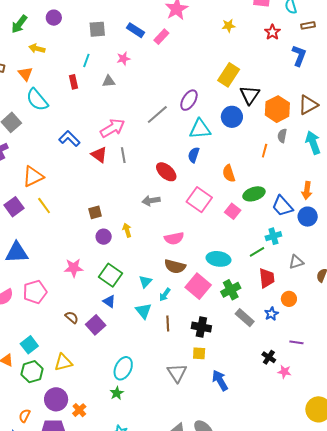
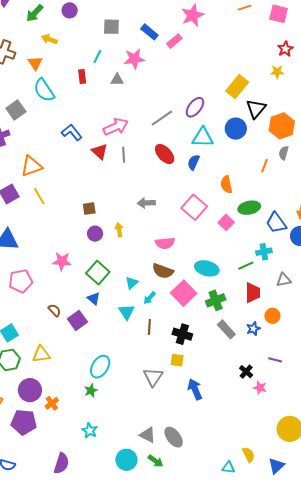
yellow star: (229, 26) -> (277, 72), moved
pink star: (123, 59) -> (134, 59), size x1.5
red ellipse: (166, 172) -> (165, 154), moved

